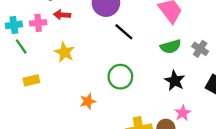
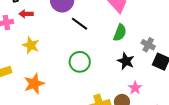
green semicircle: (171, 47) -> (120, 33), turned -48
gray cross: (200, 49) -> (148, 45), moved
orange star: (88, 101) -> (34, 84), moved, size x1.5

